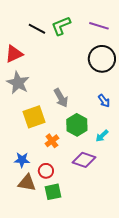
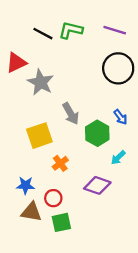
green L-shape: (61, 26) -> (71, 30), turned 35
gray star: (18, 83) -> (41, 82), moved
green hexagon: (77, 125) -> (97, 133), moved

